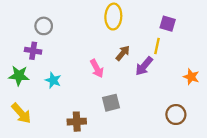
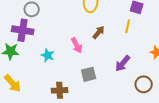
purple cross: (33, 51) -> (23, 30), size x1.5
purple arrow: (144, 66) -> (123, 63), moved
cyan star: (53, 80) -> (48, 55), moved

